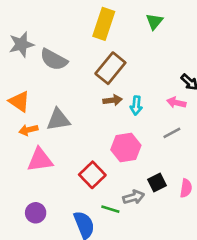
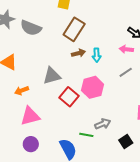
gray triangle: (58, 120) -> (52, 76), moved
orange arrow: (28, 130) -> (22, 91), moved
pink triangle: (40, 160) -> (30, 116), moved
red square: (92, 175) -> (69, 97), moved
black square: (157, 183) -> (126, 141), moved

